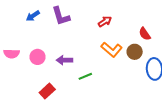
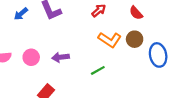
red semicircle: (145, 34) -> (136, 13), moved
green line: (85, 76) -> (98, 70), moved

